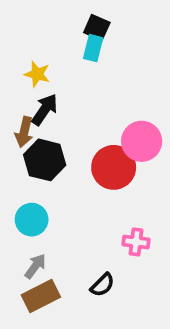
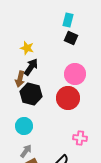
black square: (97, 27) -> (71, 38), moved
cyan rectangle: (93, 48) -> (68, 20), moved
pink circle: (142, 141) -> (75, 74), moved

